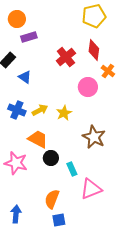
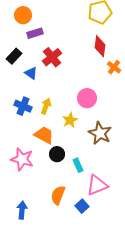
red cross: (66, 57) -> (52, 57), moved
pink circle: (88, 87) -> (87, 98), moved
yellow arrow: (40, 110) -> (46, 106), turned -42
yellow star: (64, 113) -> (70, 120), moved
blue square: (59, 220) -> (82, 206), moved, turned -32

